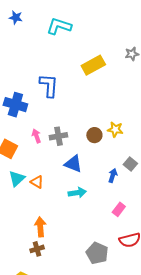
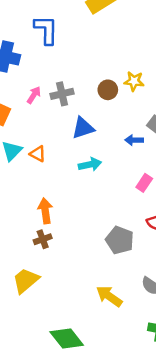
pink arrow: (36, 136) -> (34, 95), turned 56
blue triangle: (73, 164) -> (83, 128), turned -36
blue arrow: (113, 176) -> (134, 140), turned -104

